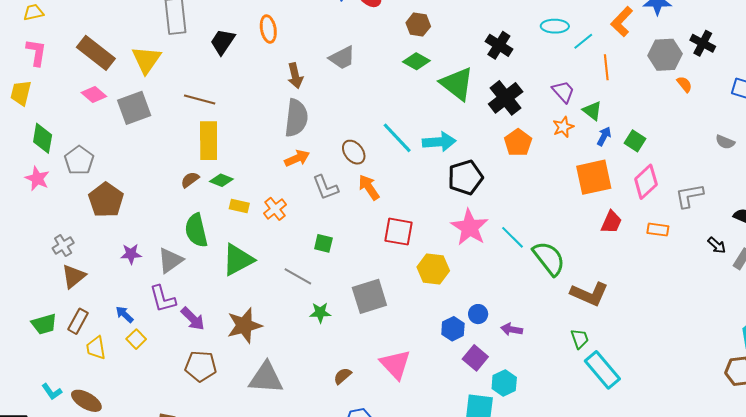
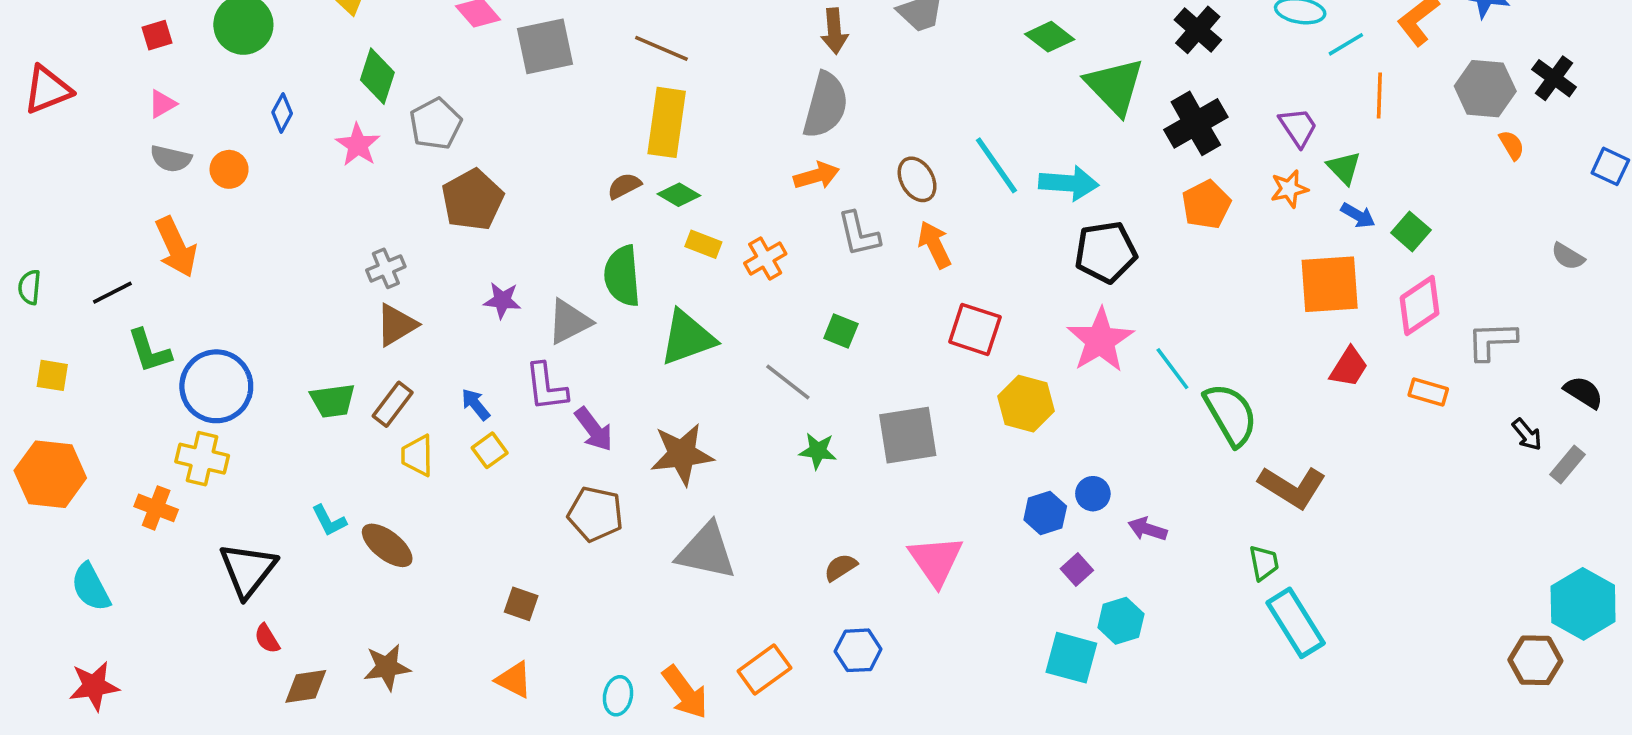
blue arrow: (604, 136) -> (1358, 215), turned 84
purple square: (475, 358) -> (1077, 570), size x0.7

